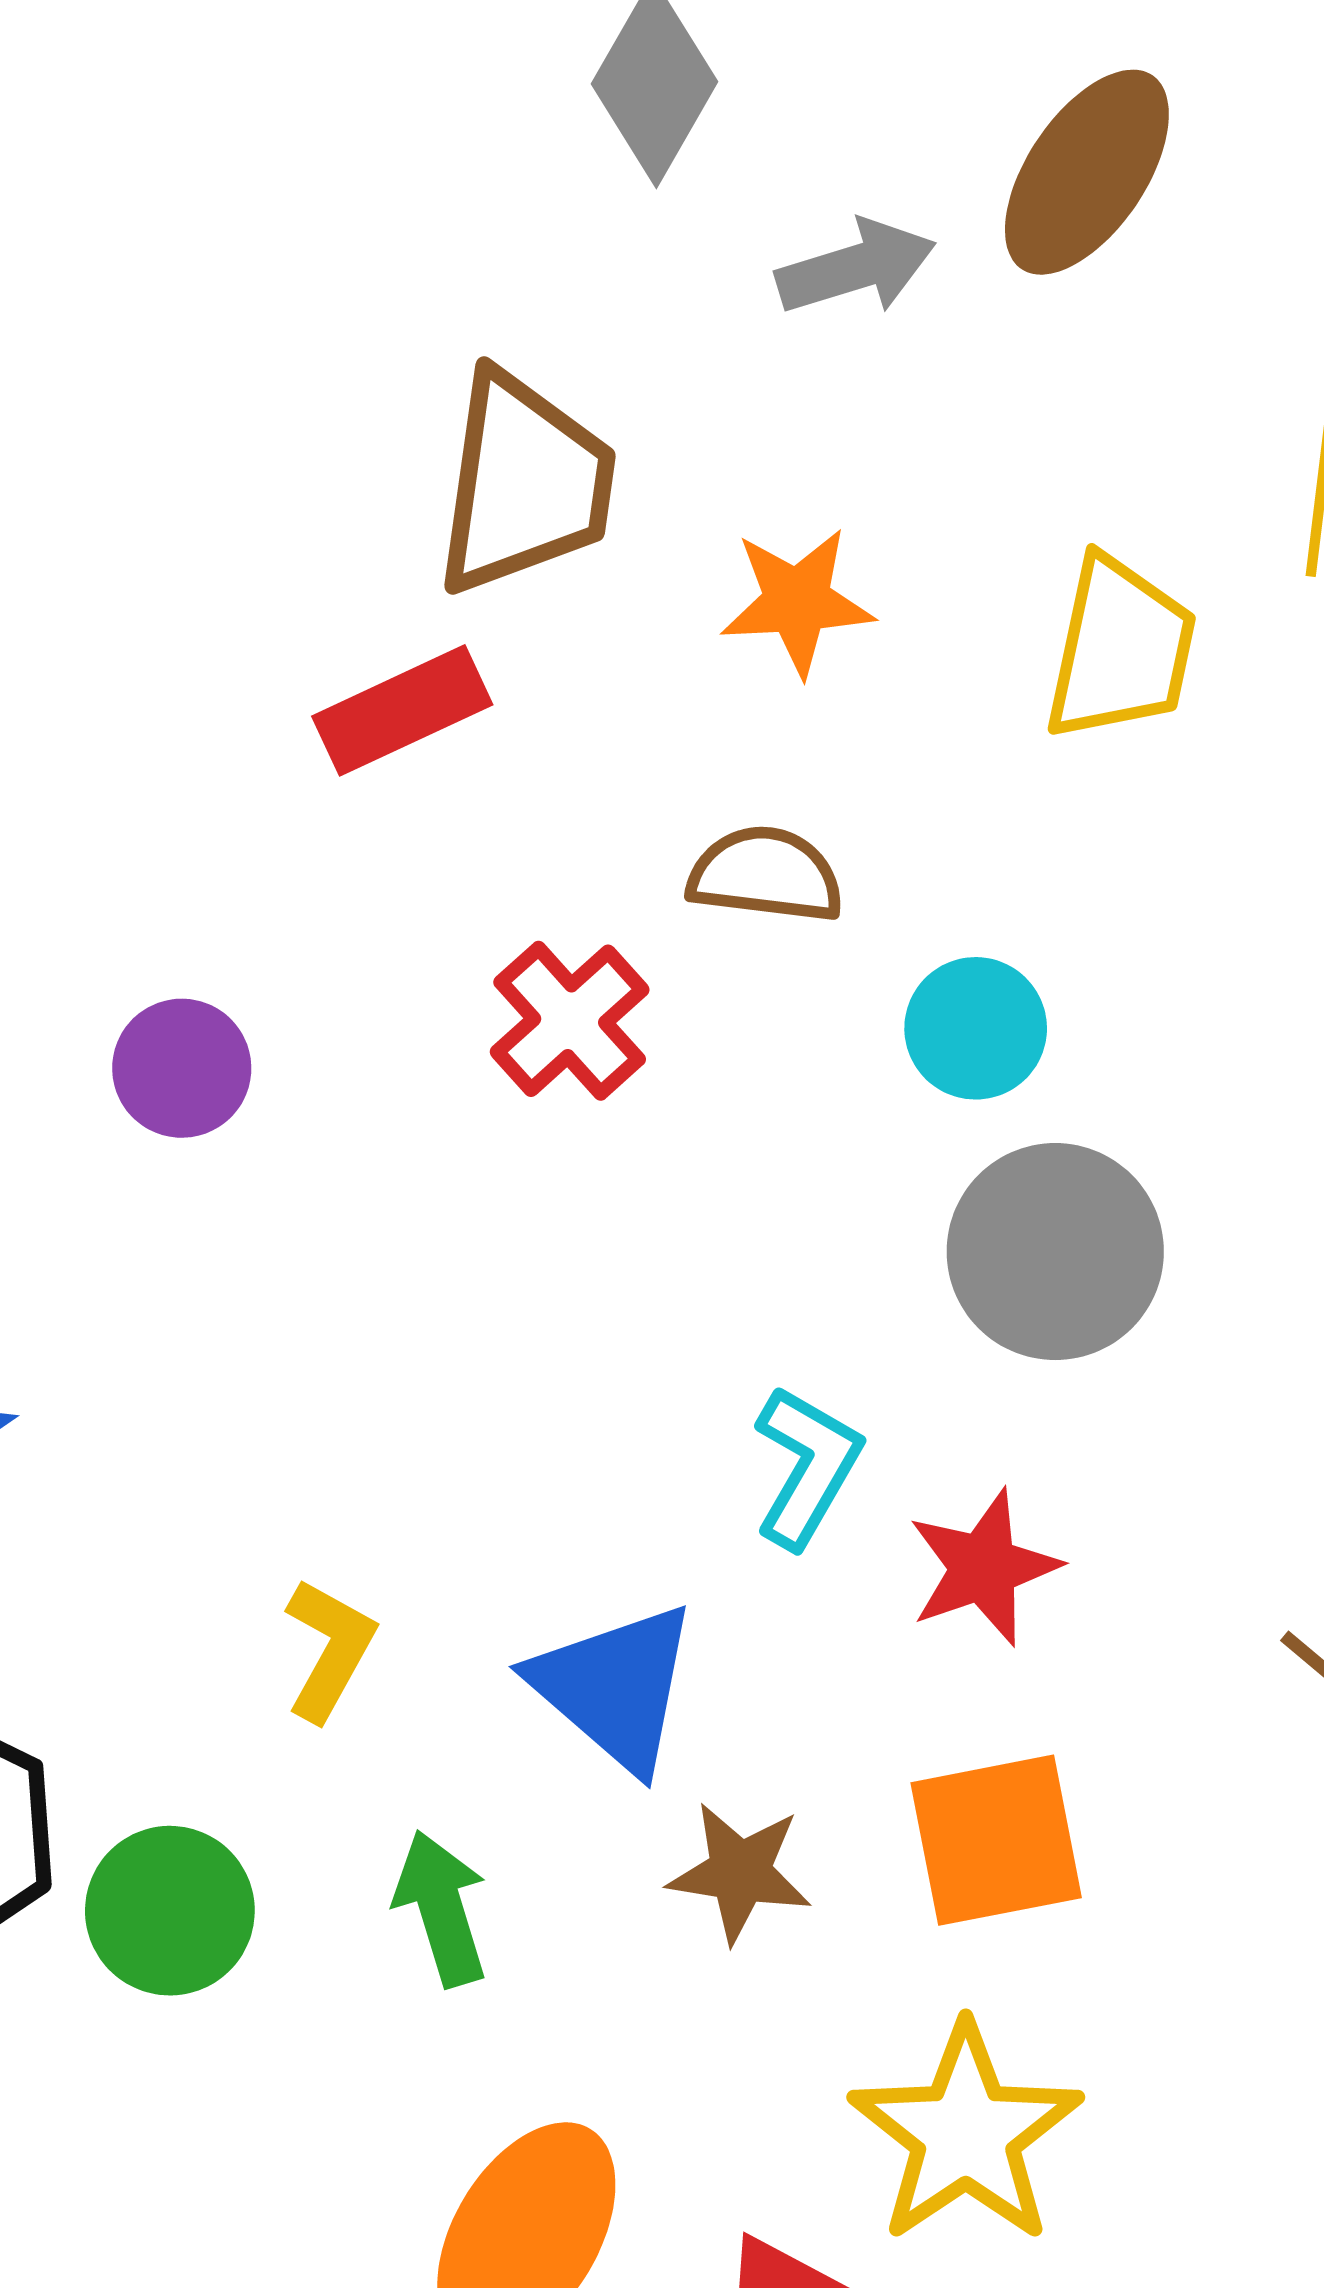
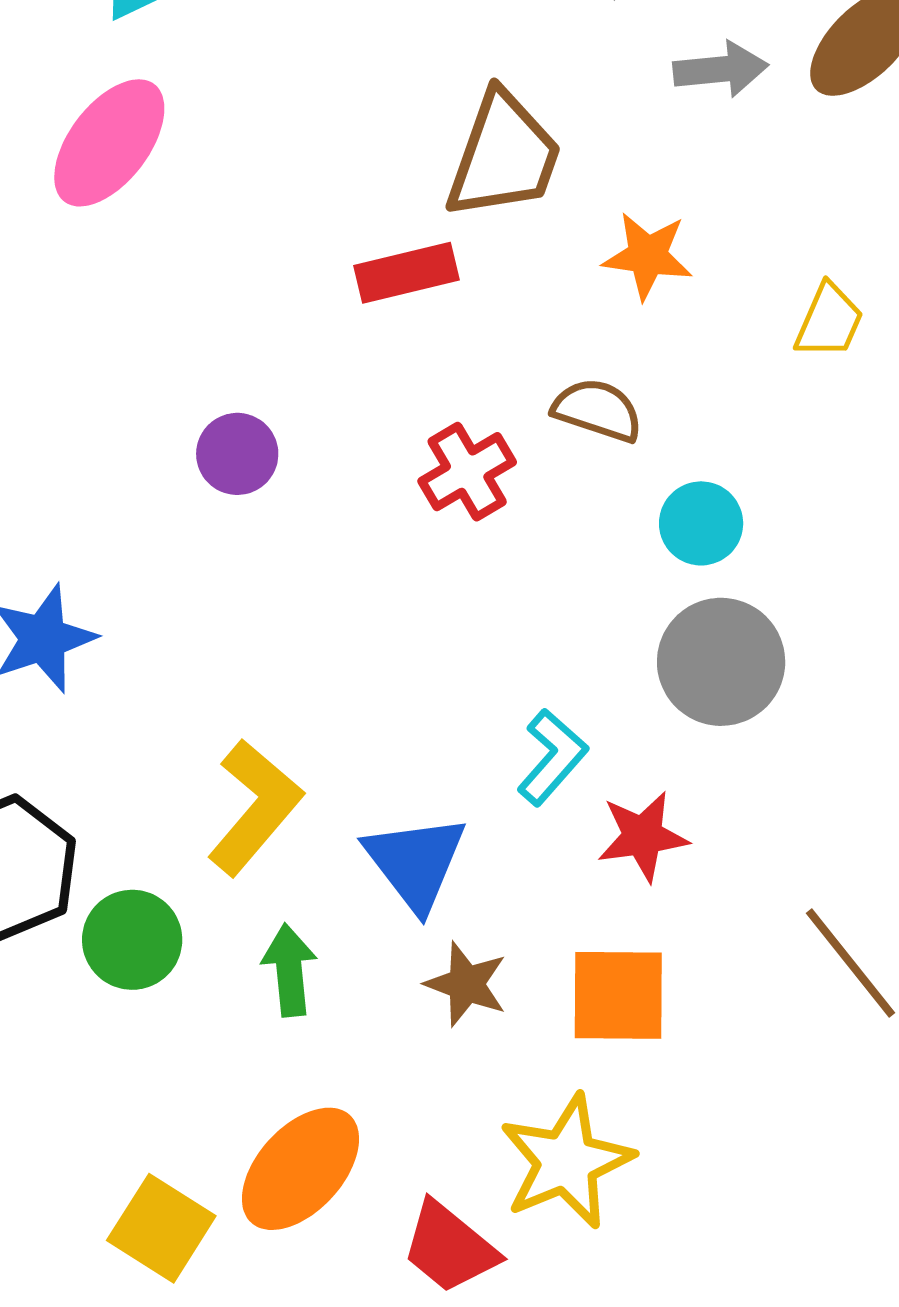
yellow trapezoid: (1120, 649) -> (829, 321), size x0.7
yellow L-shape: (329, 1649) -> (255, 807), size x1.6

